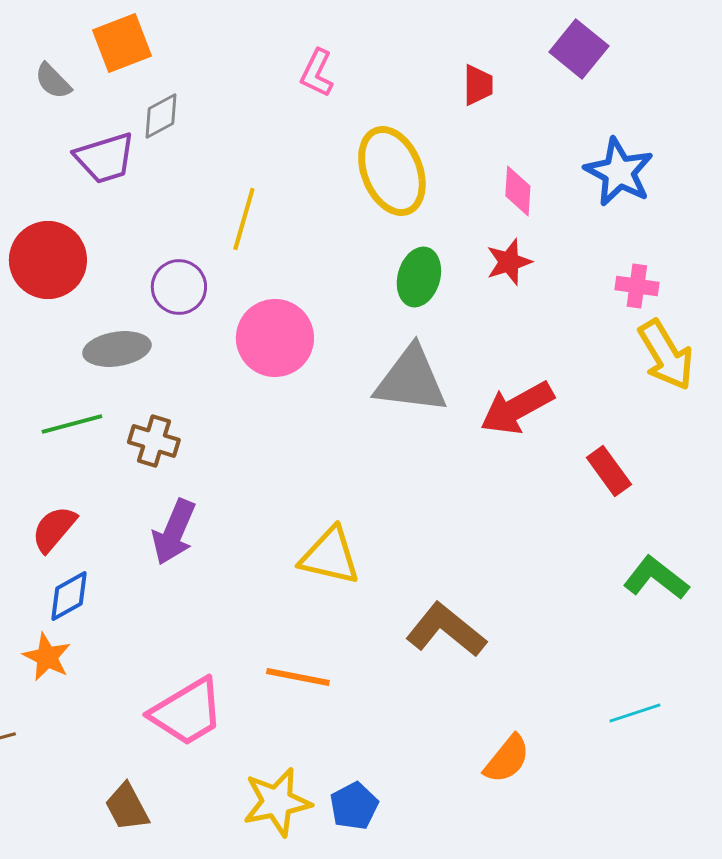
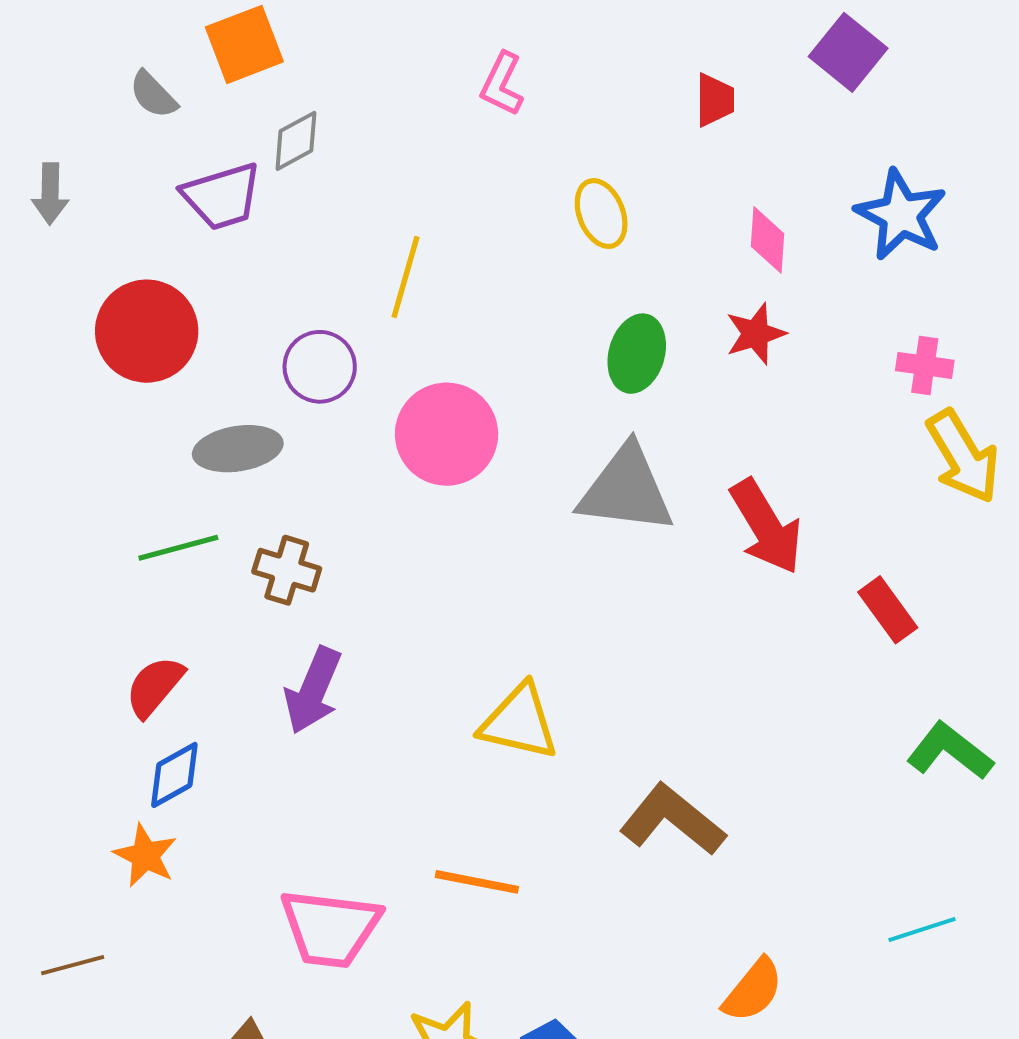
yellow ellipse: (392, 171) -> (601, 214), size x0.6
red arrow: (517, 408) -> (766, 527), turned -92
pink trapezoid: (187, 712) -> (330, 928), turned 38

